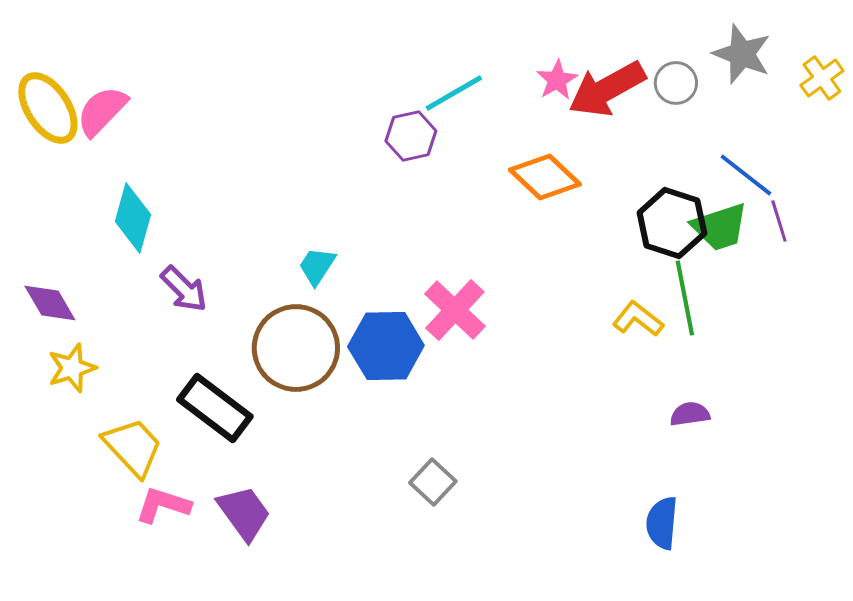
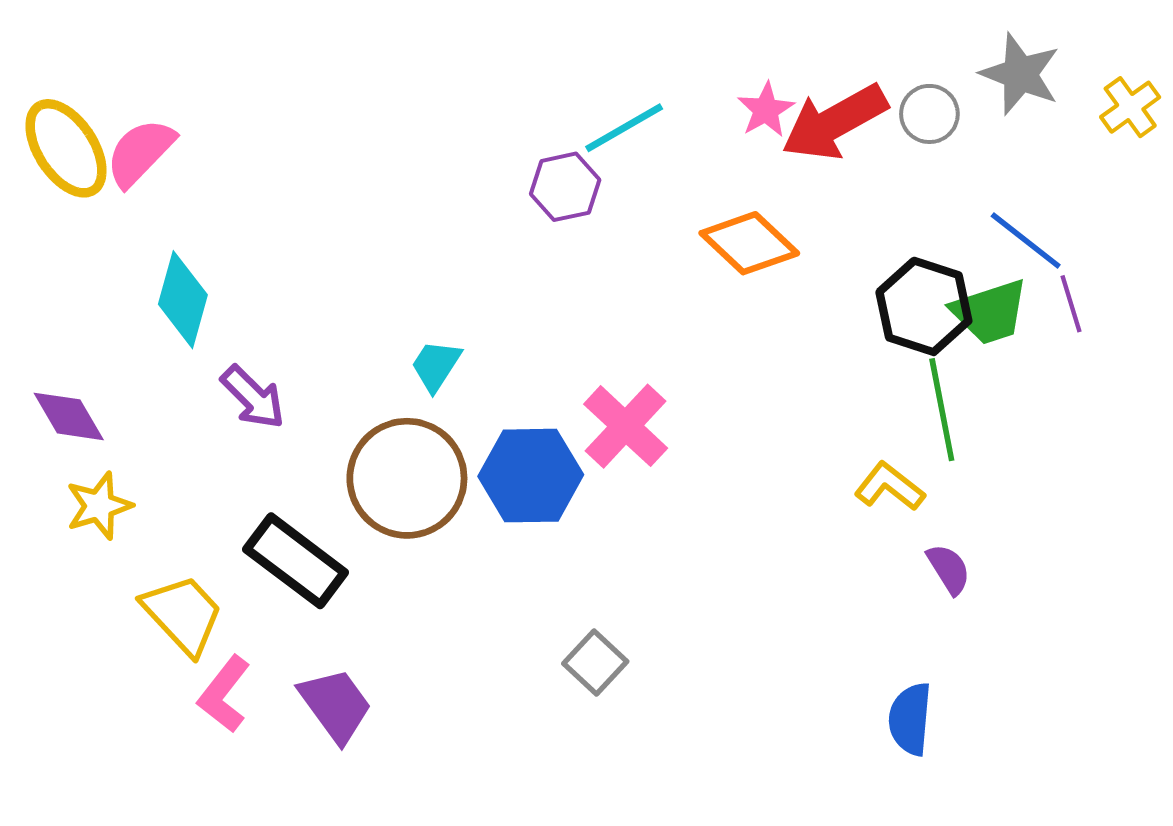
yellow L-shape: (638, 319) -> (890, 487), moved
purple semicircle: (690, 414) -> (949, 569), turned 66
pink L-shape: (163, 505) -> (224, 694), turned -70

